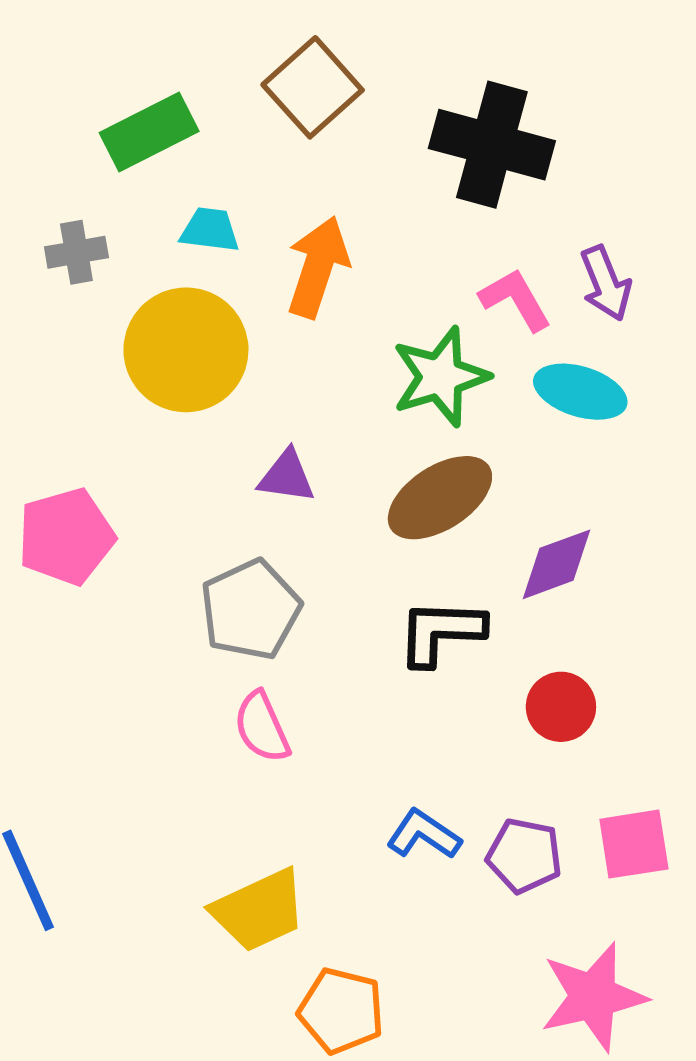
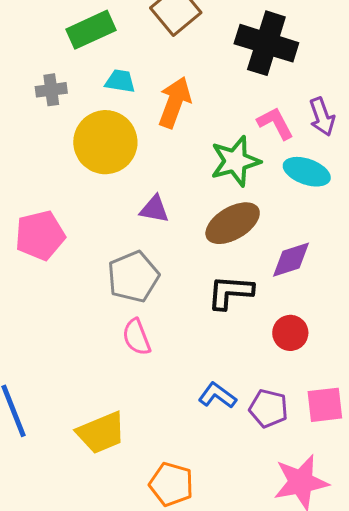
yellow trapezoid: (259, 910) -> (101, 433), moved

